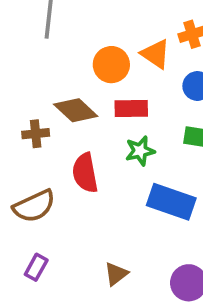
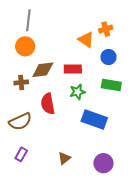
orange circle: (111, 65) -> (25, 46), moved
brown diamond: (76, 110) -> (43, 70), turned -50

